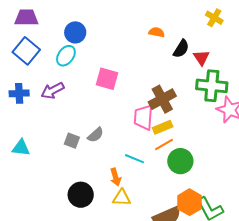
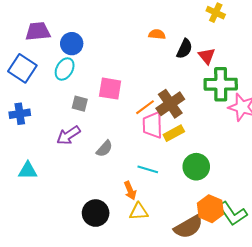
purple trapezoid: (26, 18) -> (38, 31), moved
purple arrow: (53, 91) -> (68, 135), moved
gray square: (72, 141) -> (80, 104), moved
orange line: (164, 144) -> (145, 107), moved

